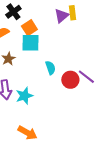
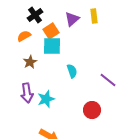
purple triangle: (61, 16) -> (72, 19), moved
red circle: (70, 80) -> (92, 110), moved

